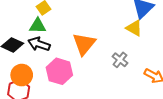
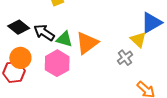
green triangle: (38, 26) -> (64, 39), moved
gray cross: (120, 60) -> (125, 58), moved

